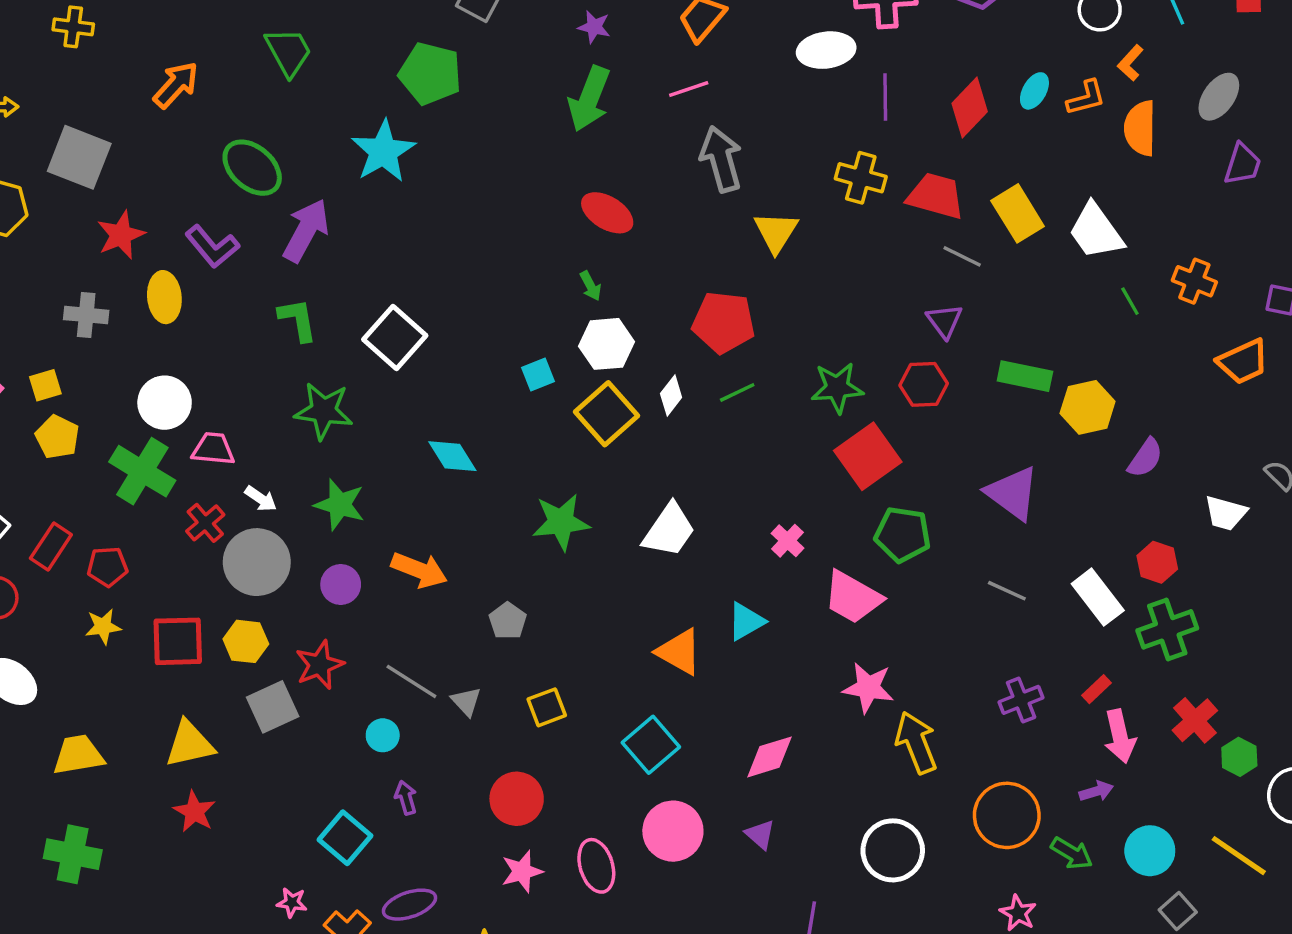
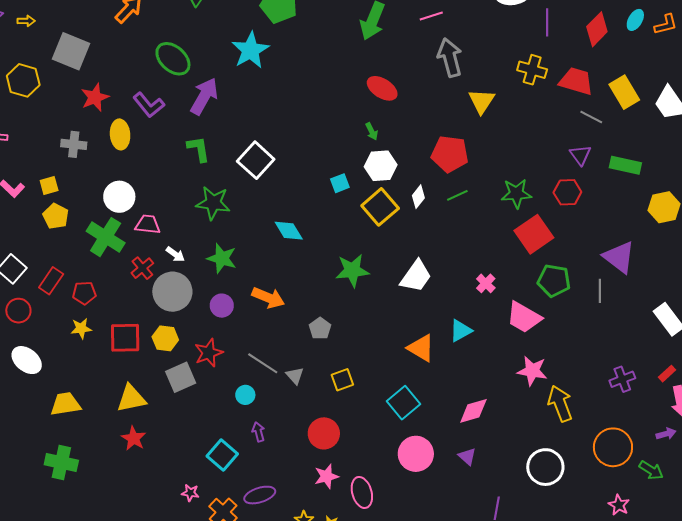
green rectangle: (1025, 376) -> (625, 165), moved
gray line: (1007, 591) -> (600, 291), moved, turned 65
pink ellipse: (596, 866) -> (362, 492), moved

